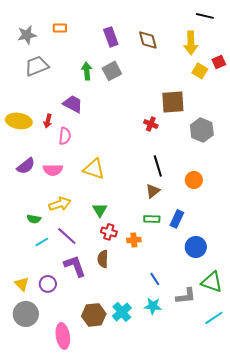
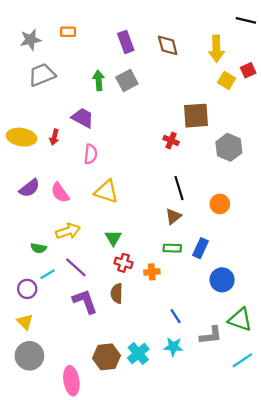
black line: (205, 16) -> (246, 20), moved
pink semicircle: (65, 136) -> (91, 154), moved
pink semicircle: (53, 170) -> (60, 193), turned 54
purple circle: (48, 284) -> (27, 289), moved

